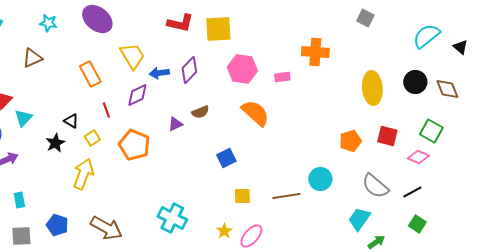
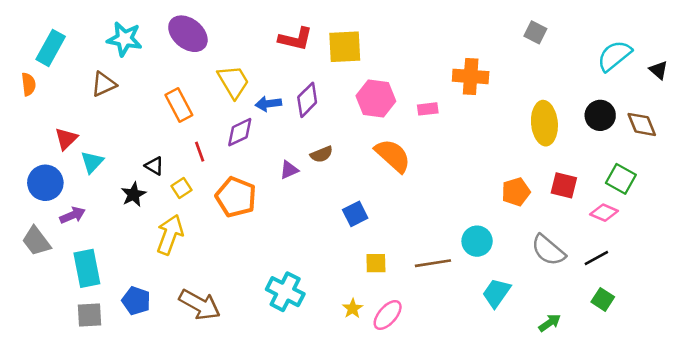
cyan star: (48, 23) -> (124, 39), size x1.5
cyan rectangle: (19, 200) -> (87, 268), size x1.8
cyan trapezoid: (359, 219) -> (496, 293), moved

